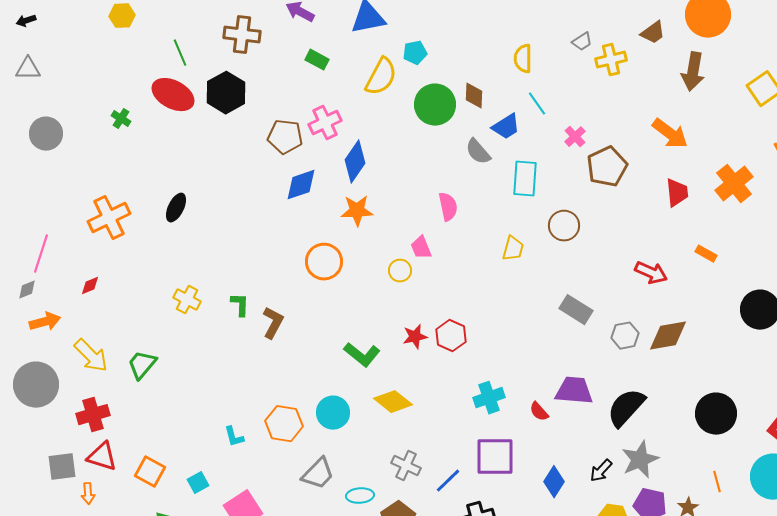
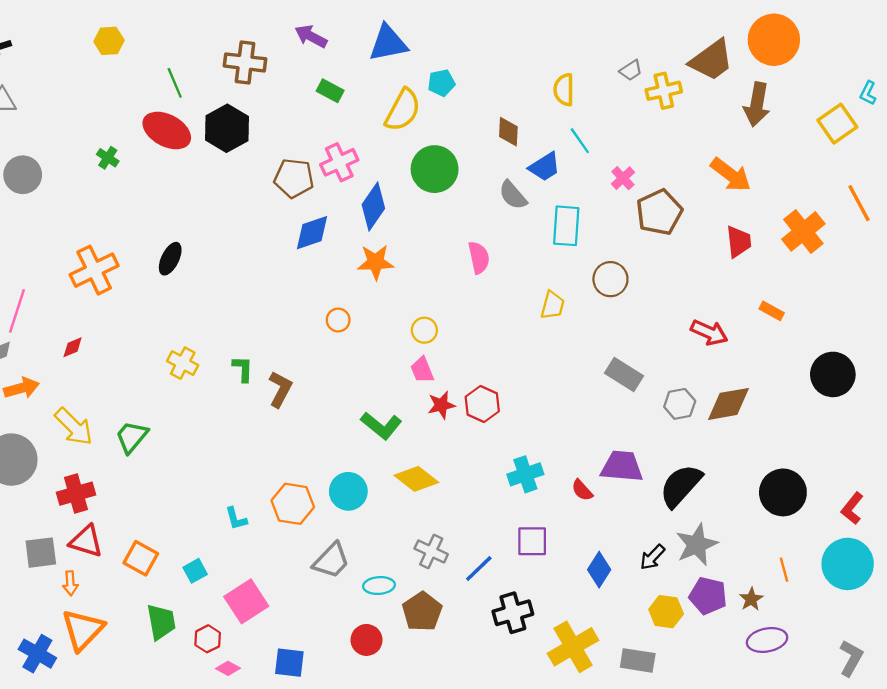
brown trapezoid: (653, 33) -> (711, 60), size x1.6
green circle: (435, 105) -> (435, 169), moved
pink trapezoid: (421, 248) -> (422, 370), moved
orange circle: (324, 262) -> (338, 320), size x0.6
purple square: (495, 457) -> (532, 541), size x0.7

